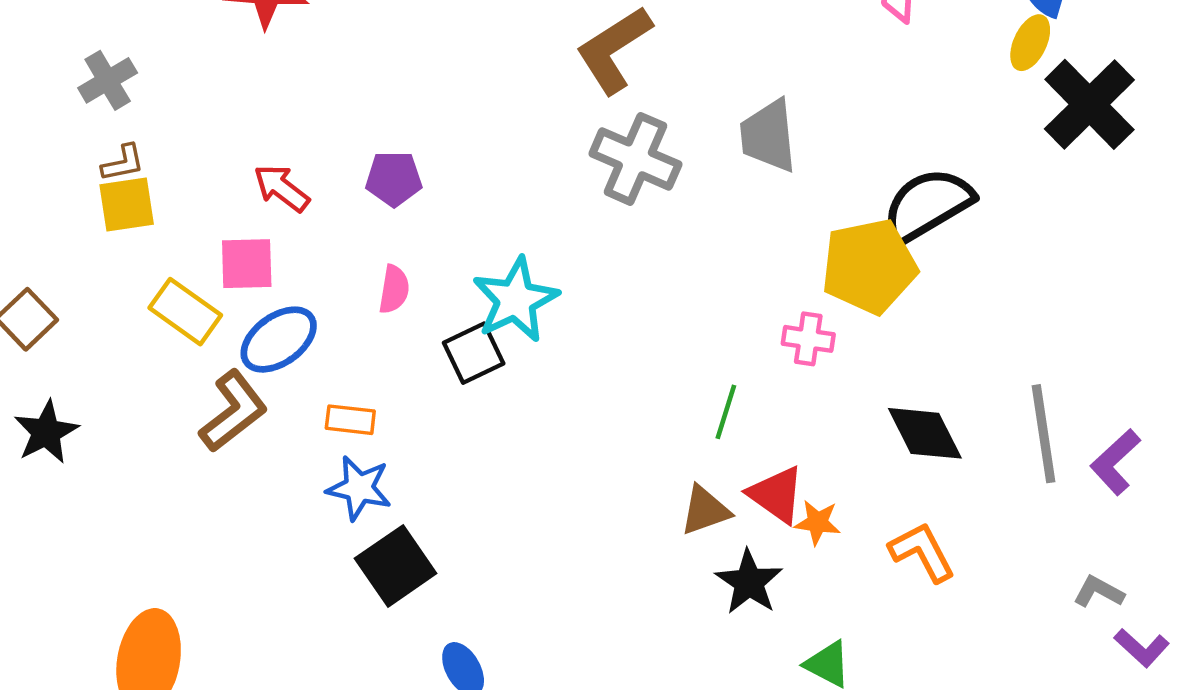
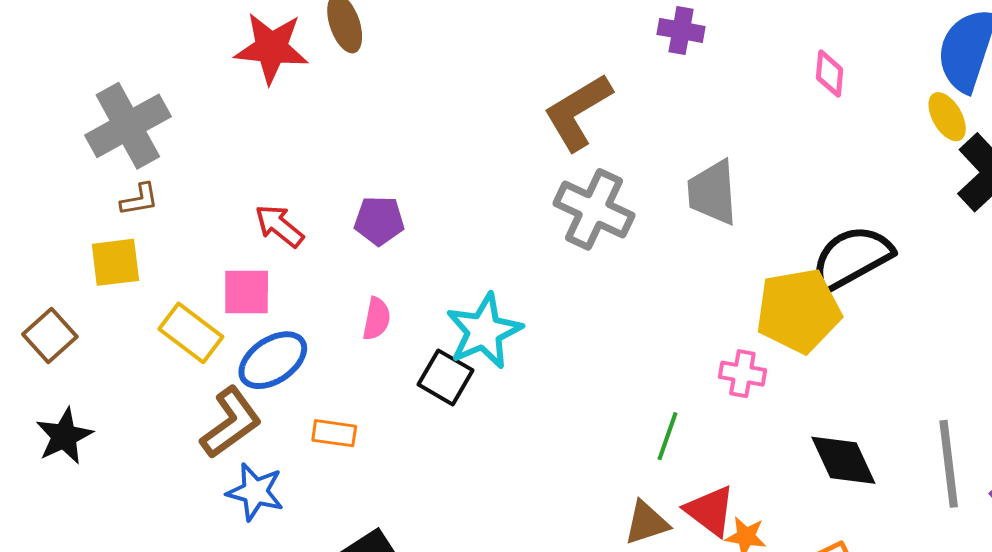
yellow ellipse: (1030, 43) -> (947, 117), turned -57
gray cross: (108, 80) -> (128, 126), size x1.6
yellow square: (127, 205) -> (115, 262), moved
black square: (474, 353) -> (445, 377), turned -36
blue star: (359, 488) -> (255, 492), moved

